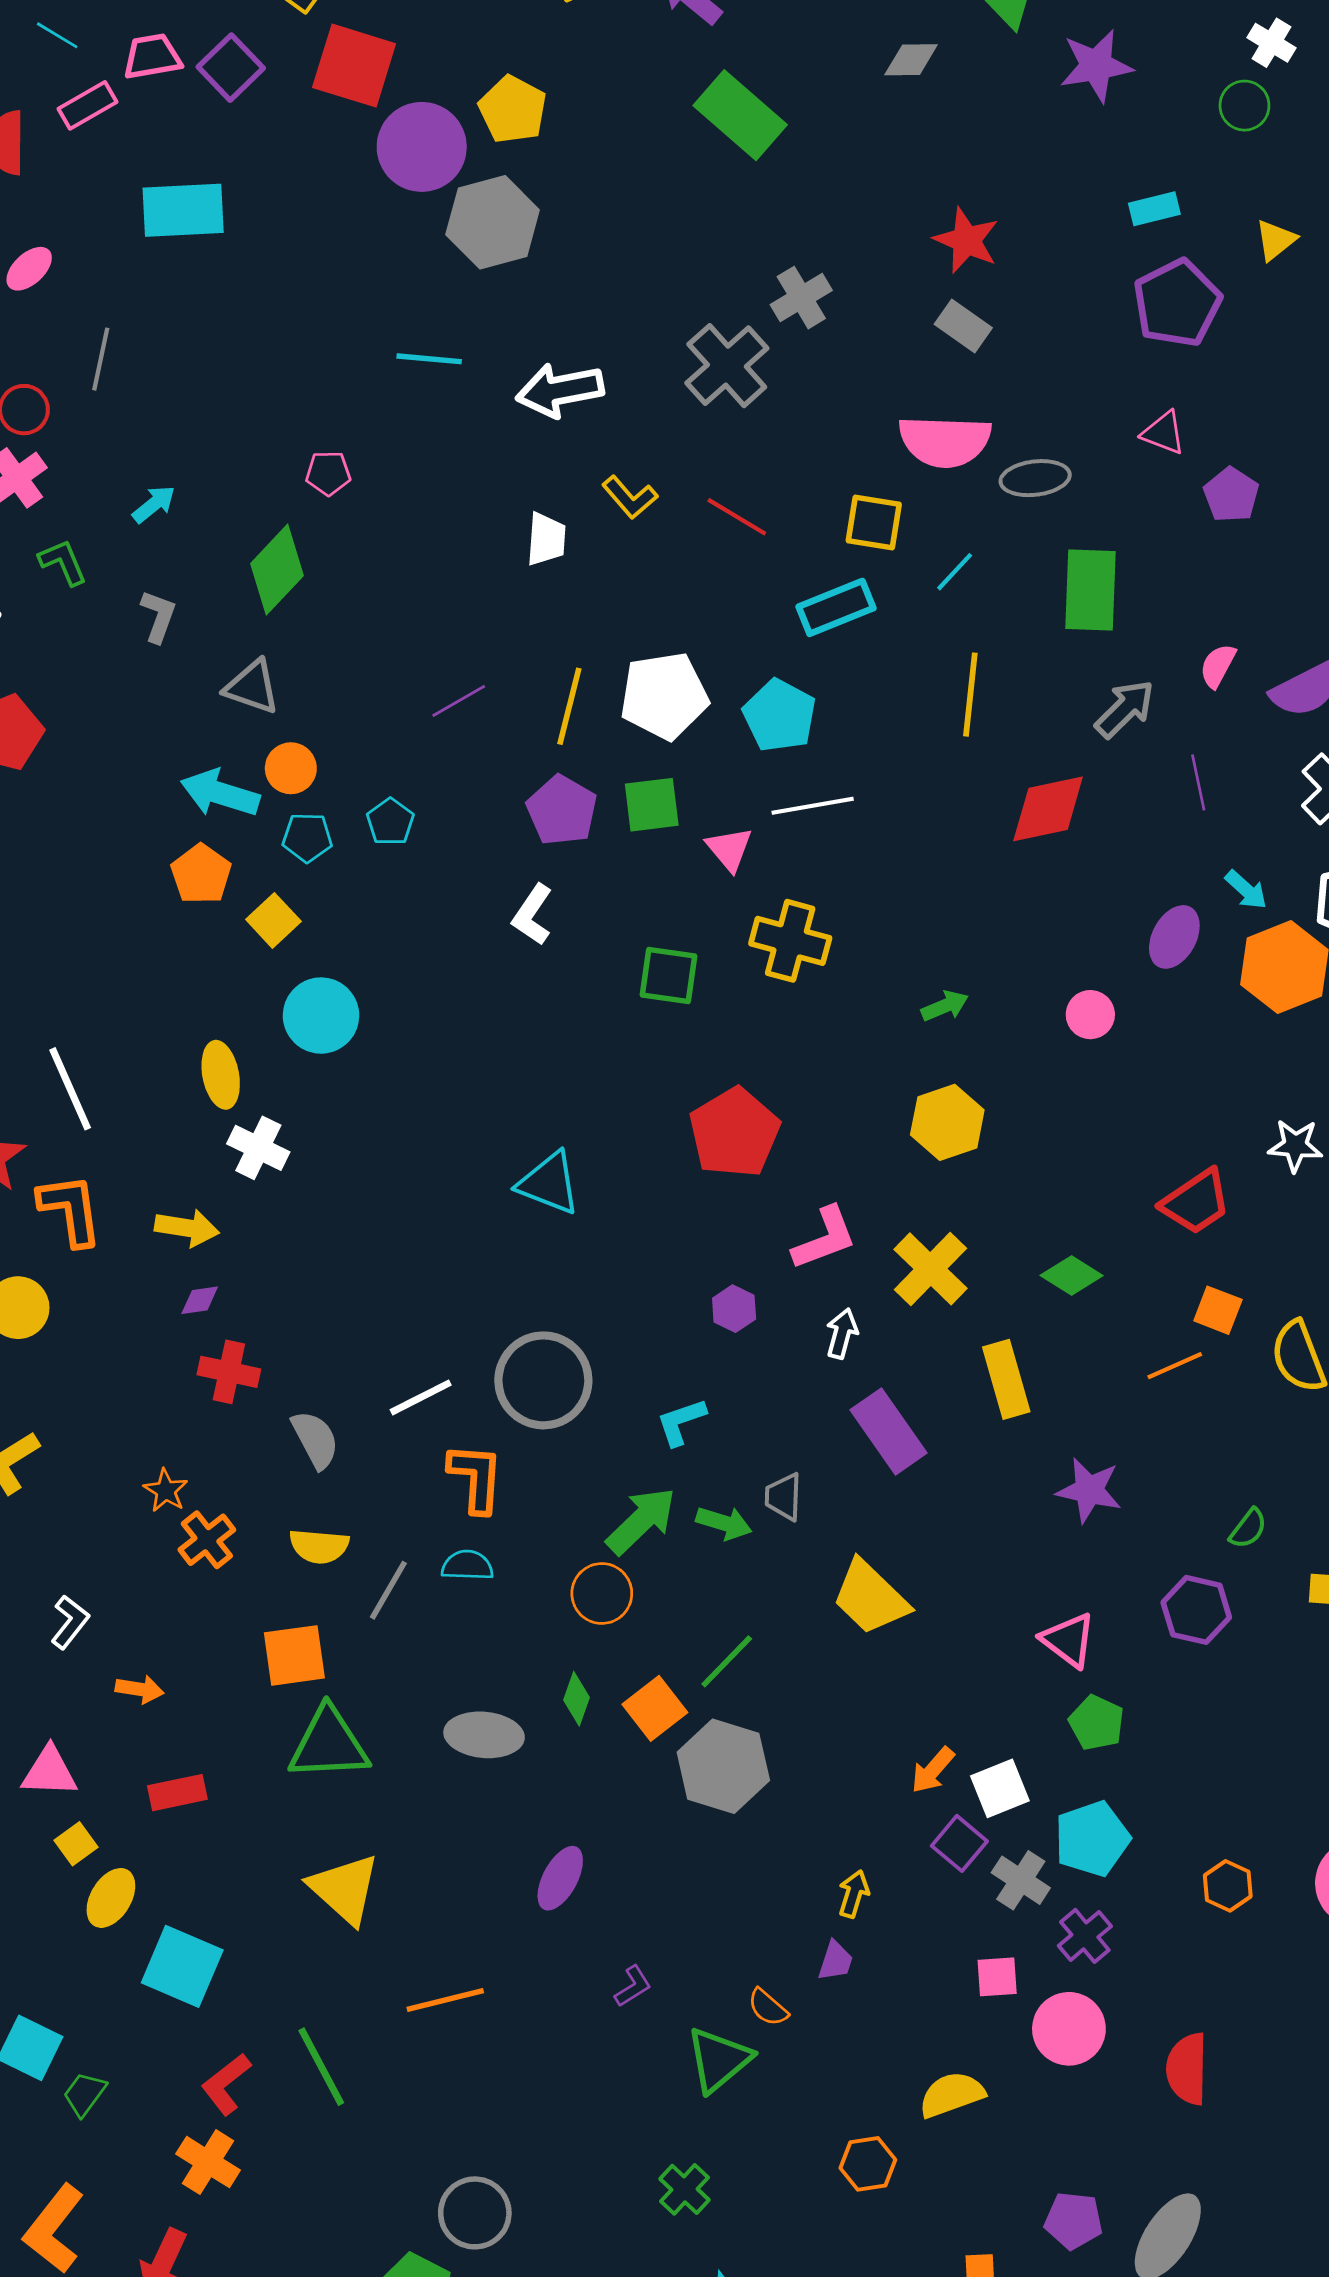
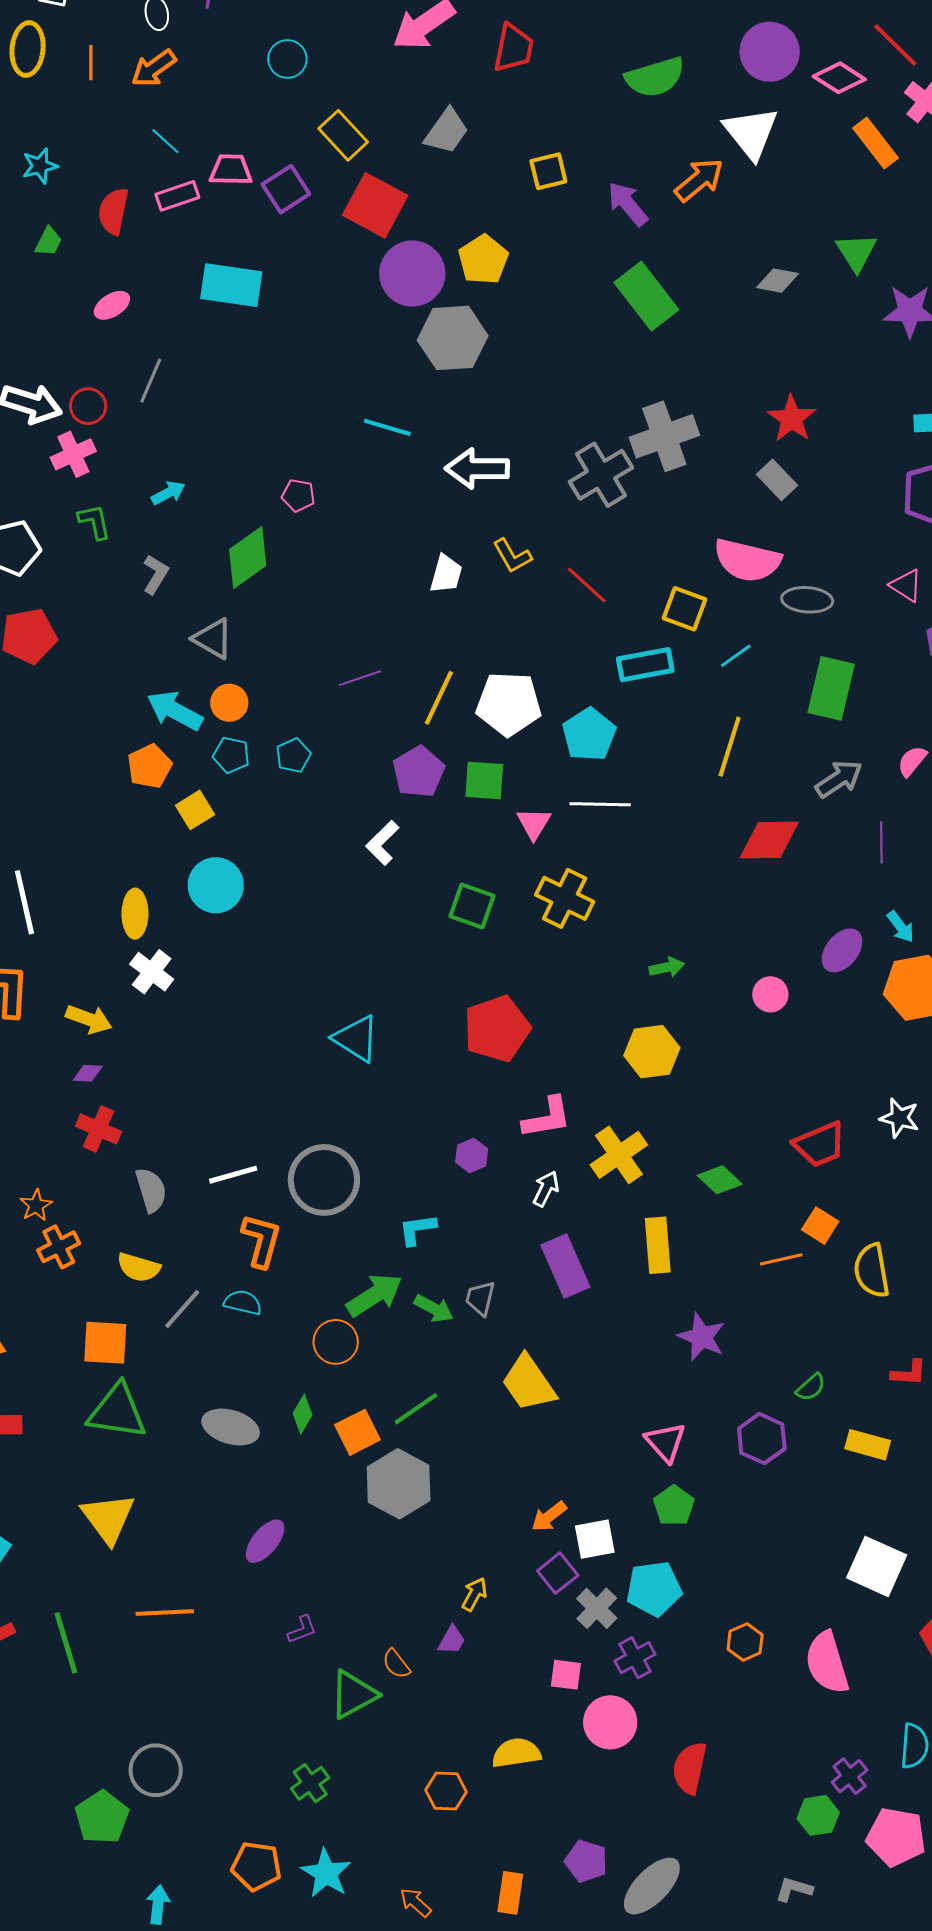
gray cross: (801, 298) -> (664, 436), size x1.5

